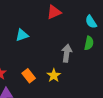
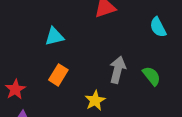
green semicircle: (89, 43) -> (152, 76), moved, turned -56
orange rectangle: (29, 76) -> (58, 75), moved, turned 64

